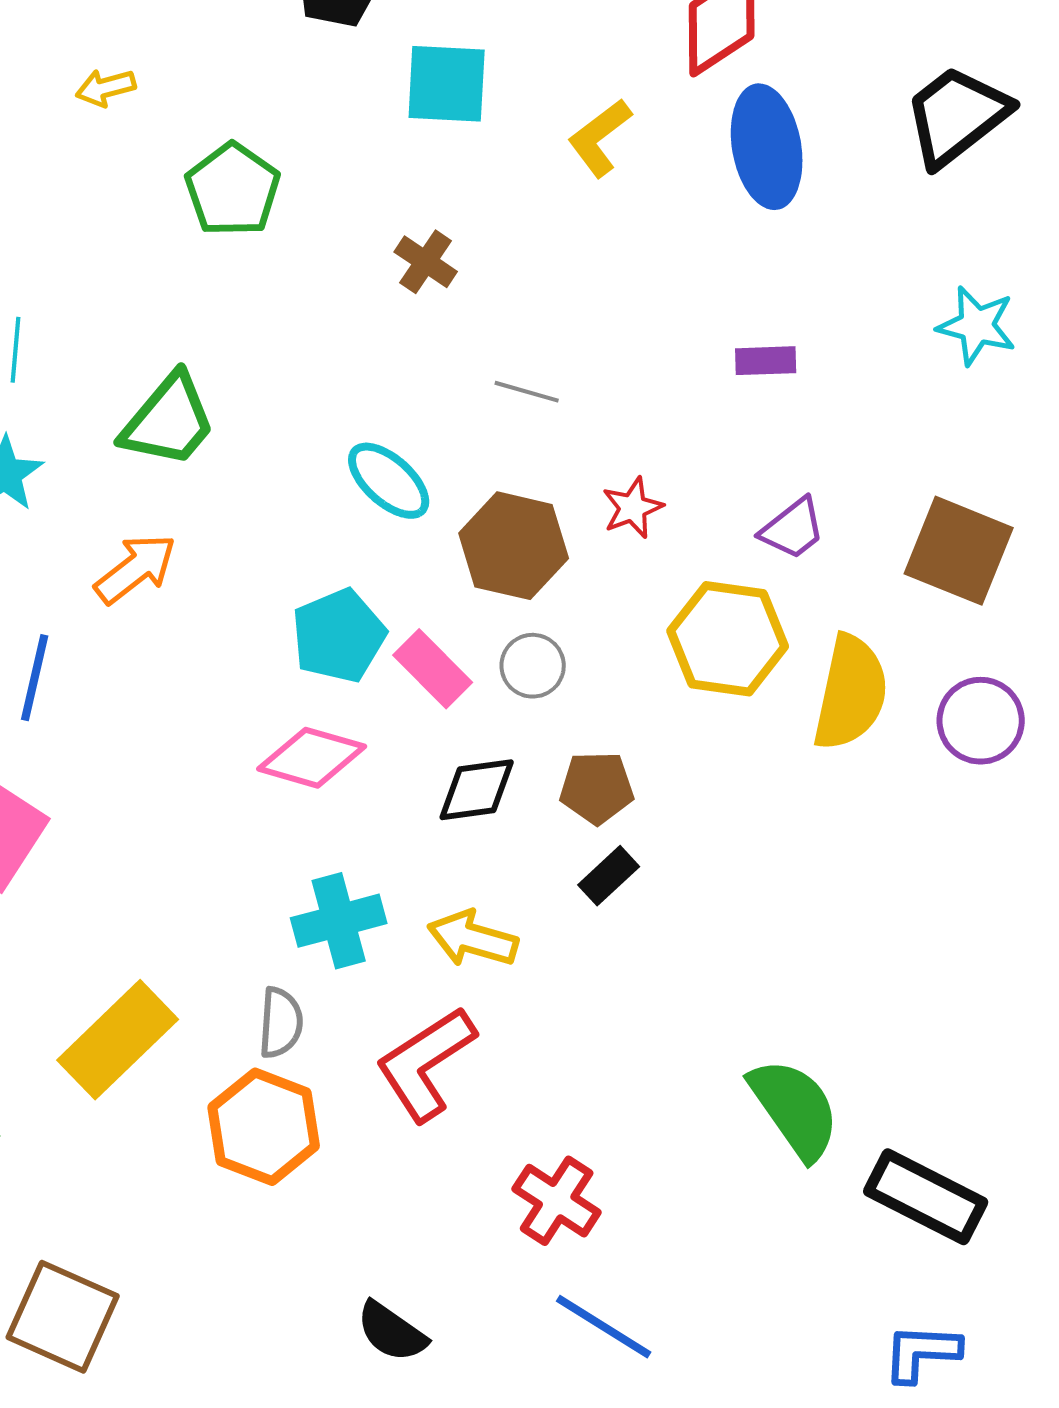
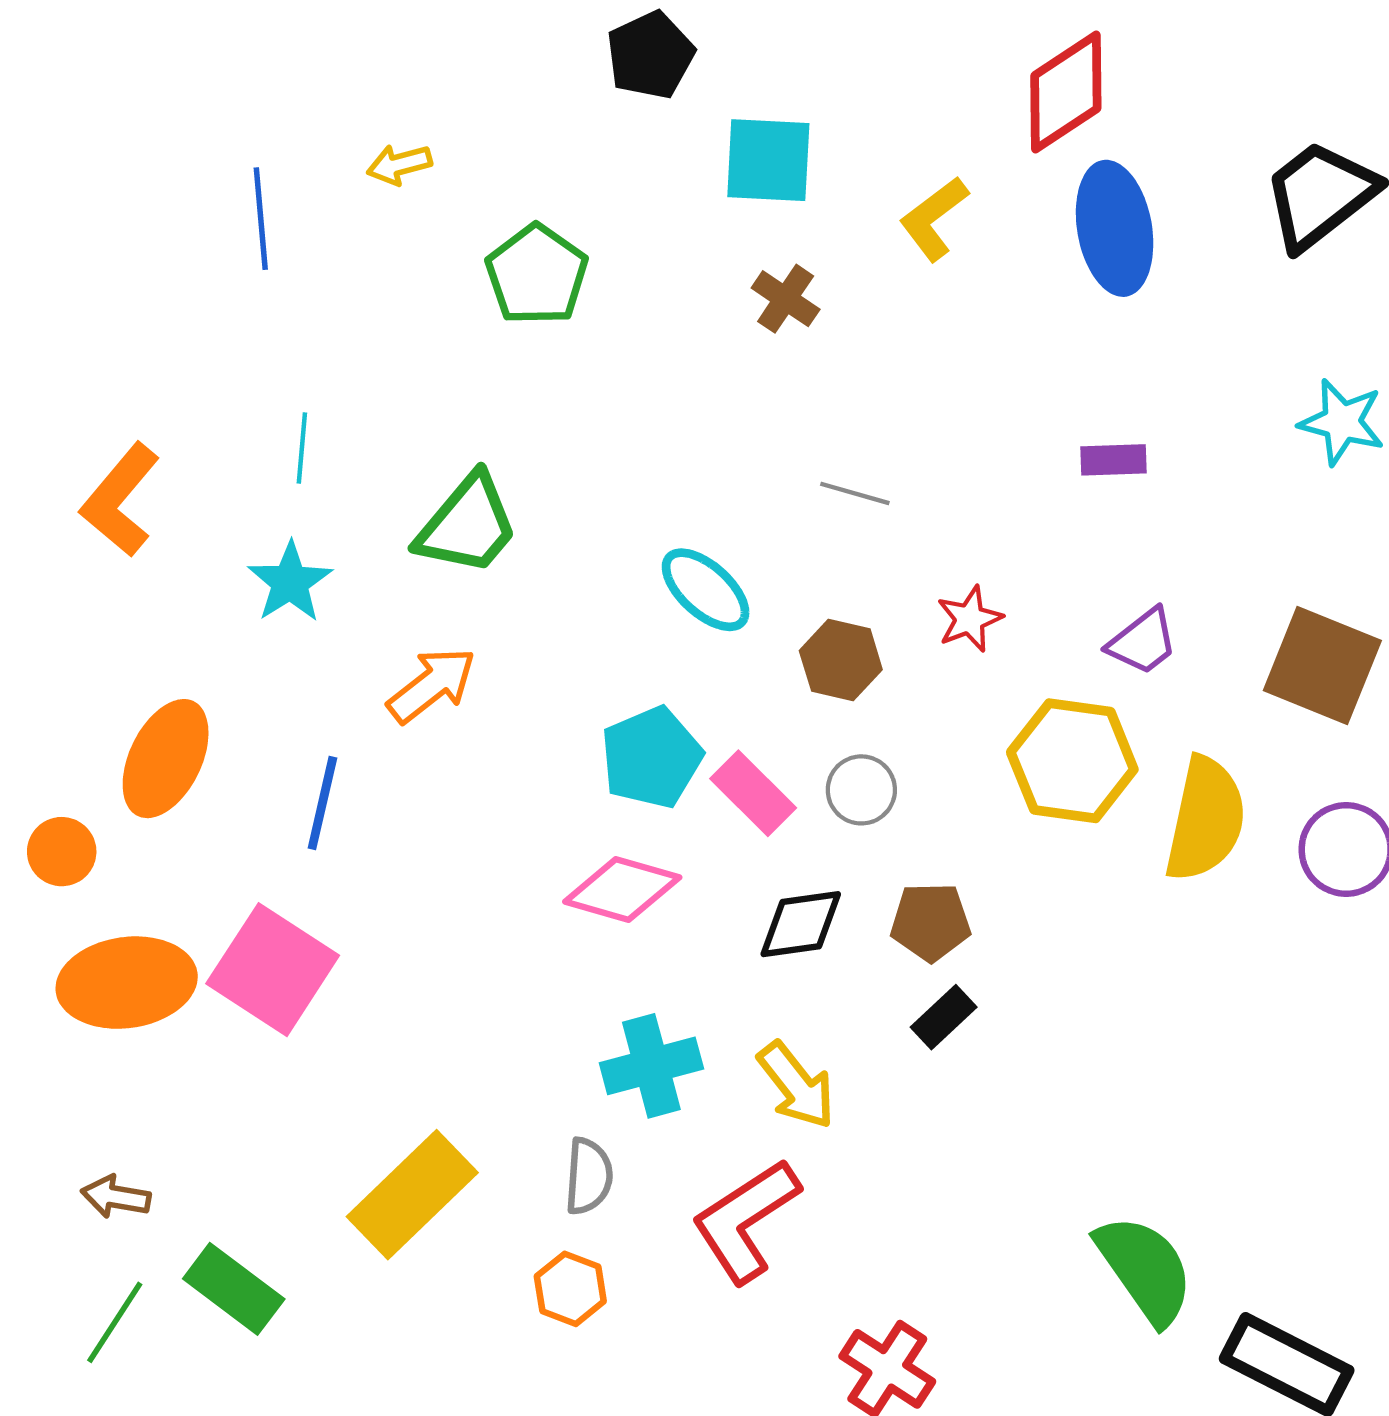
brown cross: (426, 262) -> (786, 299), moved
brown hexagon: (514, 546) -> (841, 660), size x0.7
yellow arrow: (473, 939) -> (796, 1085), turned -144
orange hexagon: (264, 1127) -> (570, 1289), size x0.6

